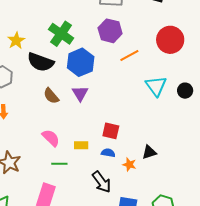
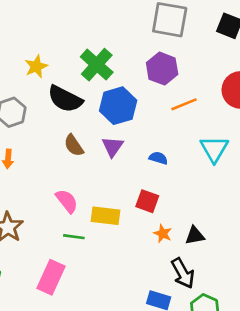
yellow rectangle: (81, 145) -> (106, 216), size x1.5
blue semicircle: (108, 153) -> (158, 158), moved
orange star: (129, 165) -> (163, 234), moved
black arrow: (102, 182) -> (183, 273), moved

